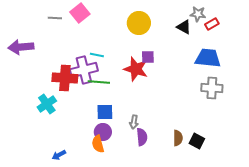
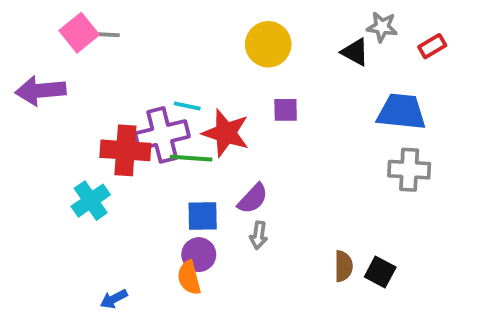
pink square: (80, 13) -> (79, 33), moved
red rectangle: (212, 24) -> (432, 46), moved
red star: (136, 69) -> (226, 133), moved
purple semicircle: (142, 137) -> (253, 199), moved, turned 48

